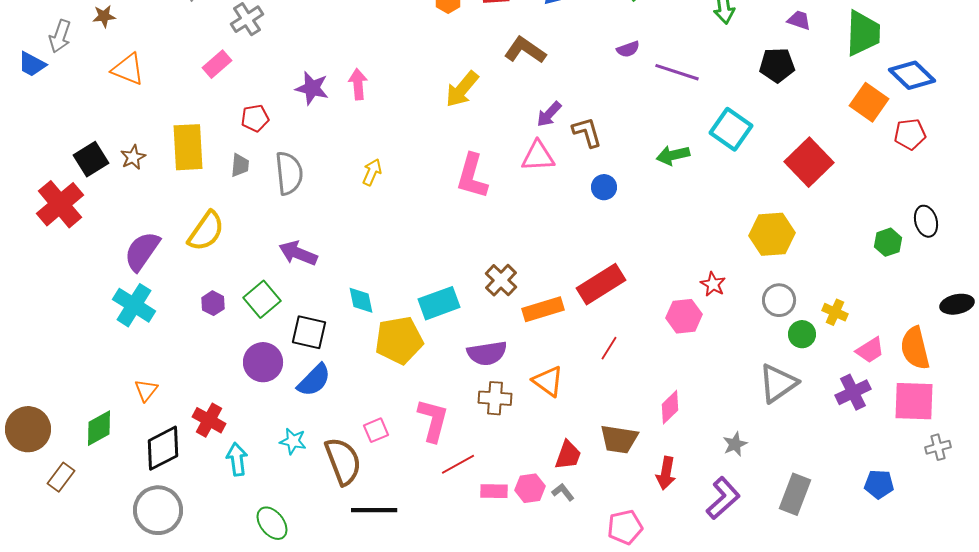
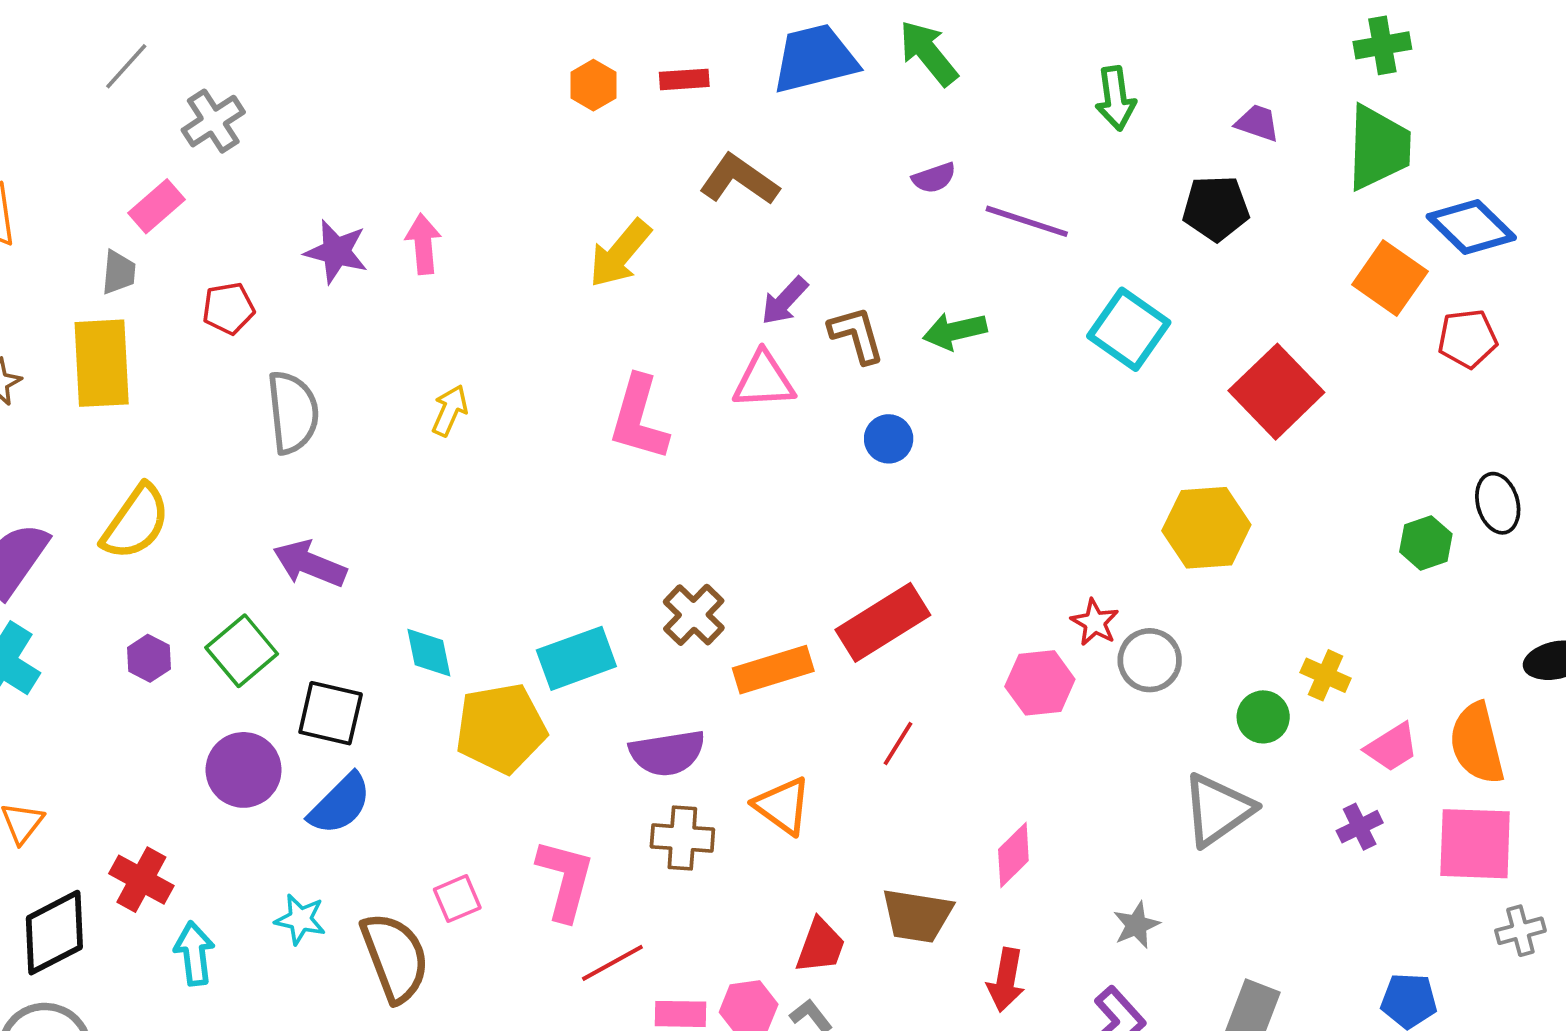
green arrow: (673, 155) -> (955, 331), moved
gray trapezoid: (240, 165) -> (119, 272), moved
gray circle: (779, 300) -> (1150, 660), moved
purple cross: (853, 392) -> (1360, 827), size x0.7

